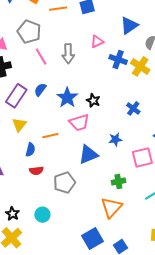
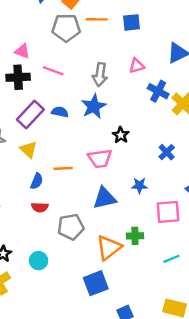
gray pentagon: (29, 32) -> (66, 28), moved, turned -30
pink line: (41, 57) -> (53, 71), moved, turned -48
blue semicircle: (40, 90) -> (60, 112), turned 56
blue star: (67, 98) -> (94, 106), moved
yellow triangle: (19, 125) -> (28, 149), turned -35
orange triangle: (111, 208) -> (109, 248), moved
blue square: (92, 239) -> (96, 283), moved

